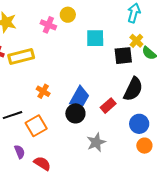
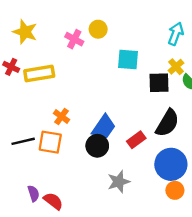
blue circle: (139, 124) -> (171, 164), size x1.4
orange square: (36, 126) -> (50, 142), moved, turned 35
purple semicircle: (20, 152) -> (33, 193), moved

